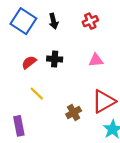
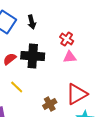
red cross: (90, 21) -> (67, 39), moved, turned -32
black cross: (55, 59) -> (33, 56), size x1.6

